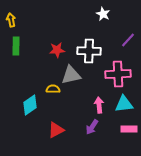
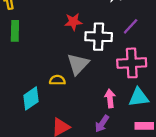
purple line: (128, 40) -> (131, 26), moved
red star: (57, 50) -> (73, 22), moved
gray triangle: (71, 75) -> (78, 64), turned -35

